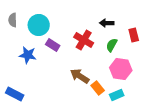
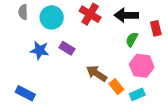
black arrow: (107, 23) -> (126, 15), size x1.5
red cross: (84, 40) -> (90, 14), moved
purple rectangle: (53, 45) -> (67, 48), moved

